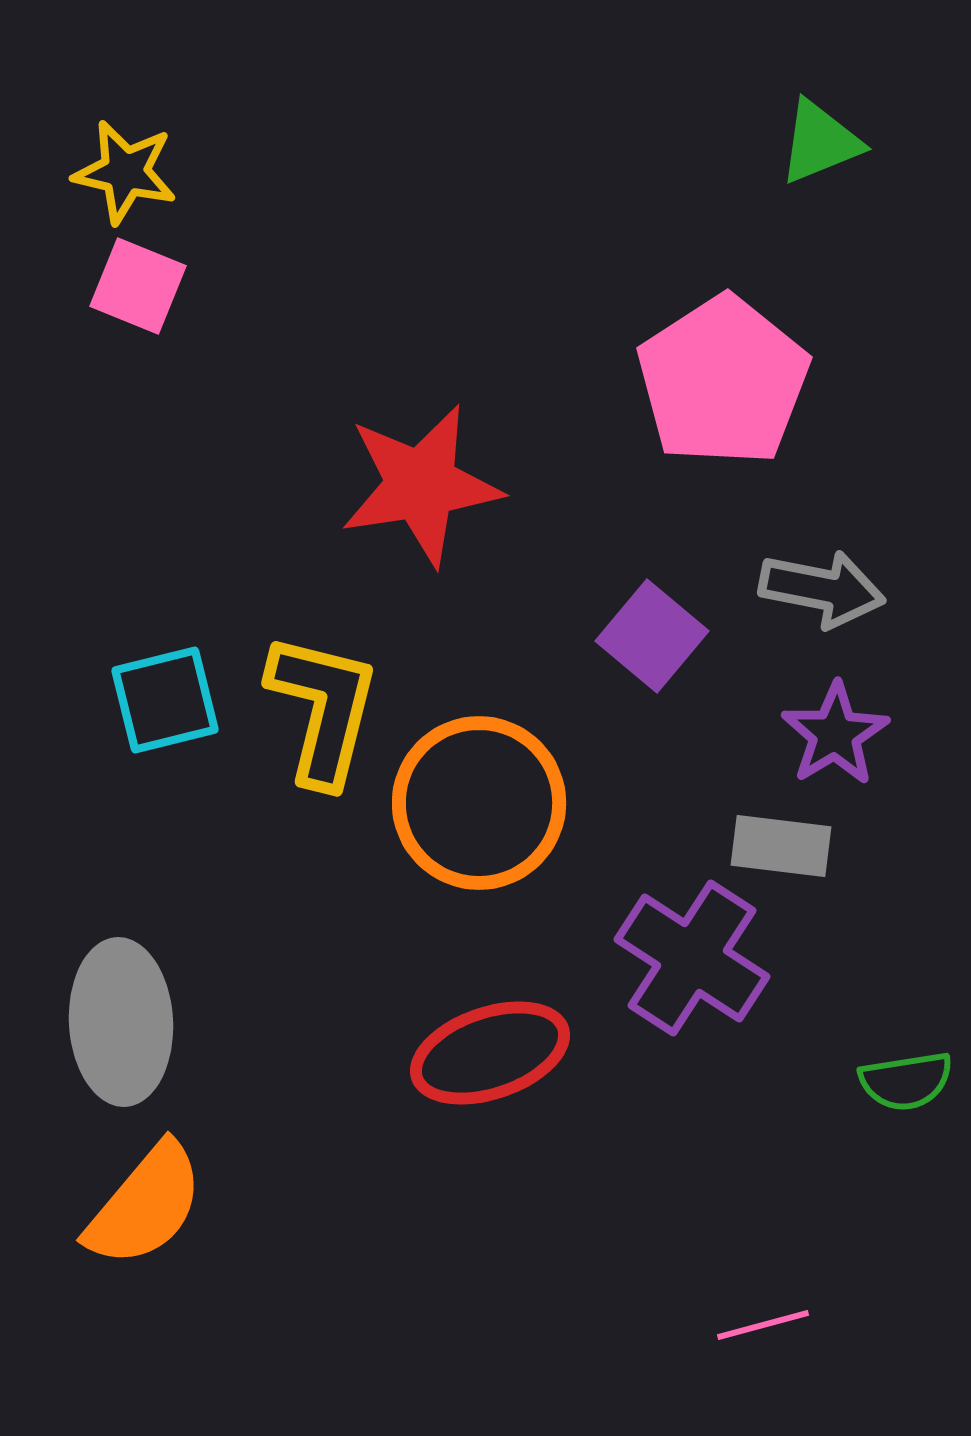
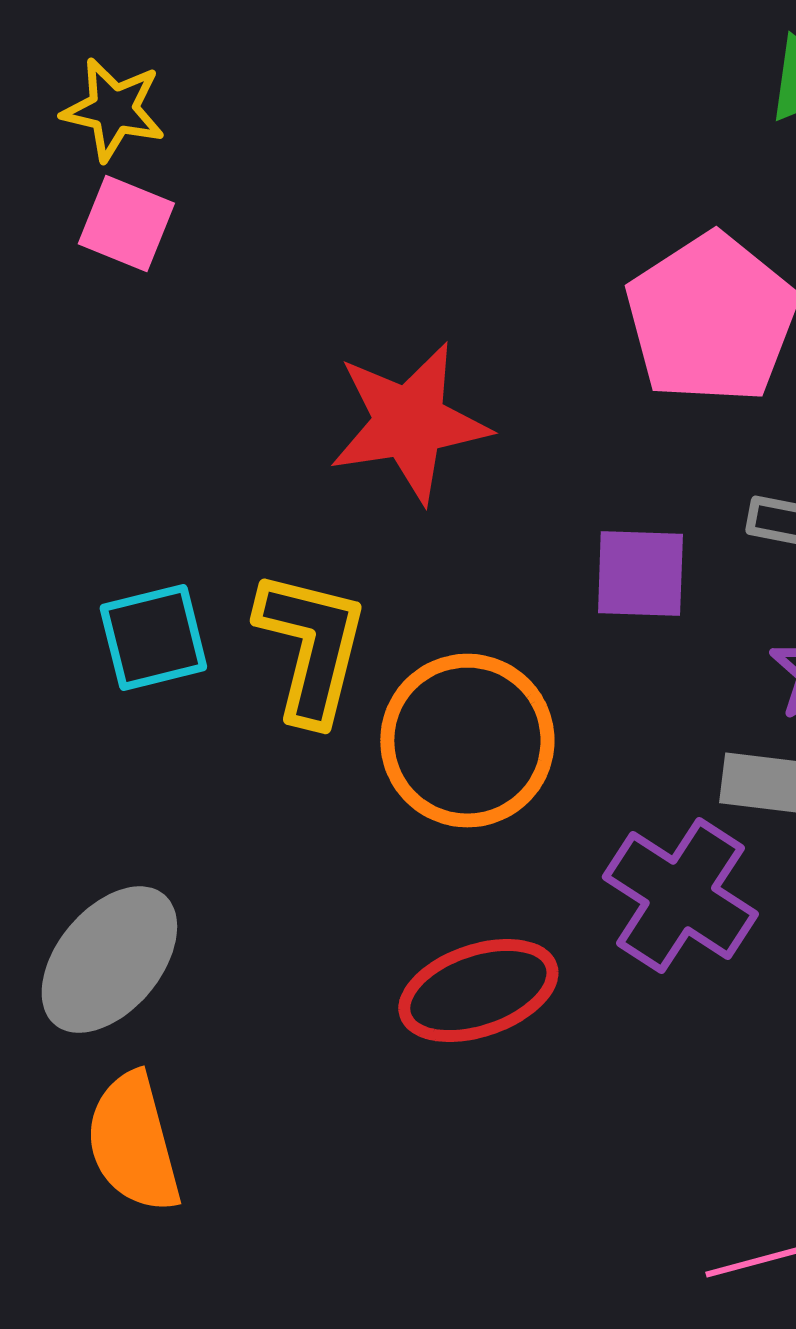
purple square: (652, 636) -> (640, 574), turned -38
gray ellipse: (121, 1022) -> (109, 960), turned 43
orange semicircle: (145, 1205) -> (133, 1143), turned 125

